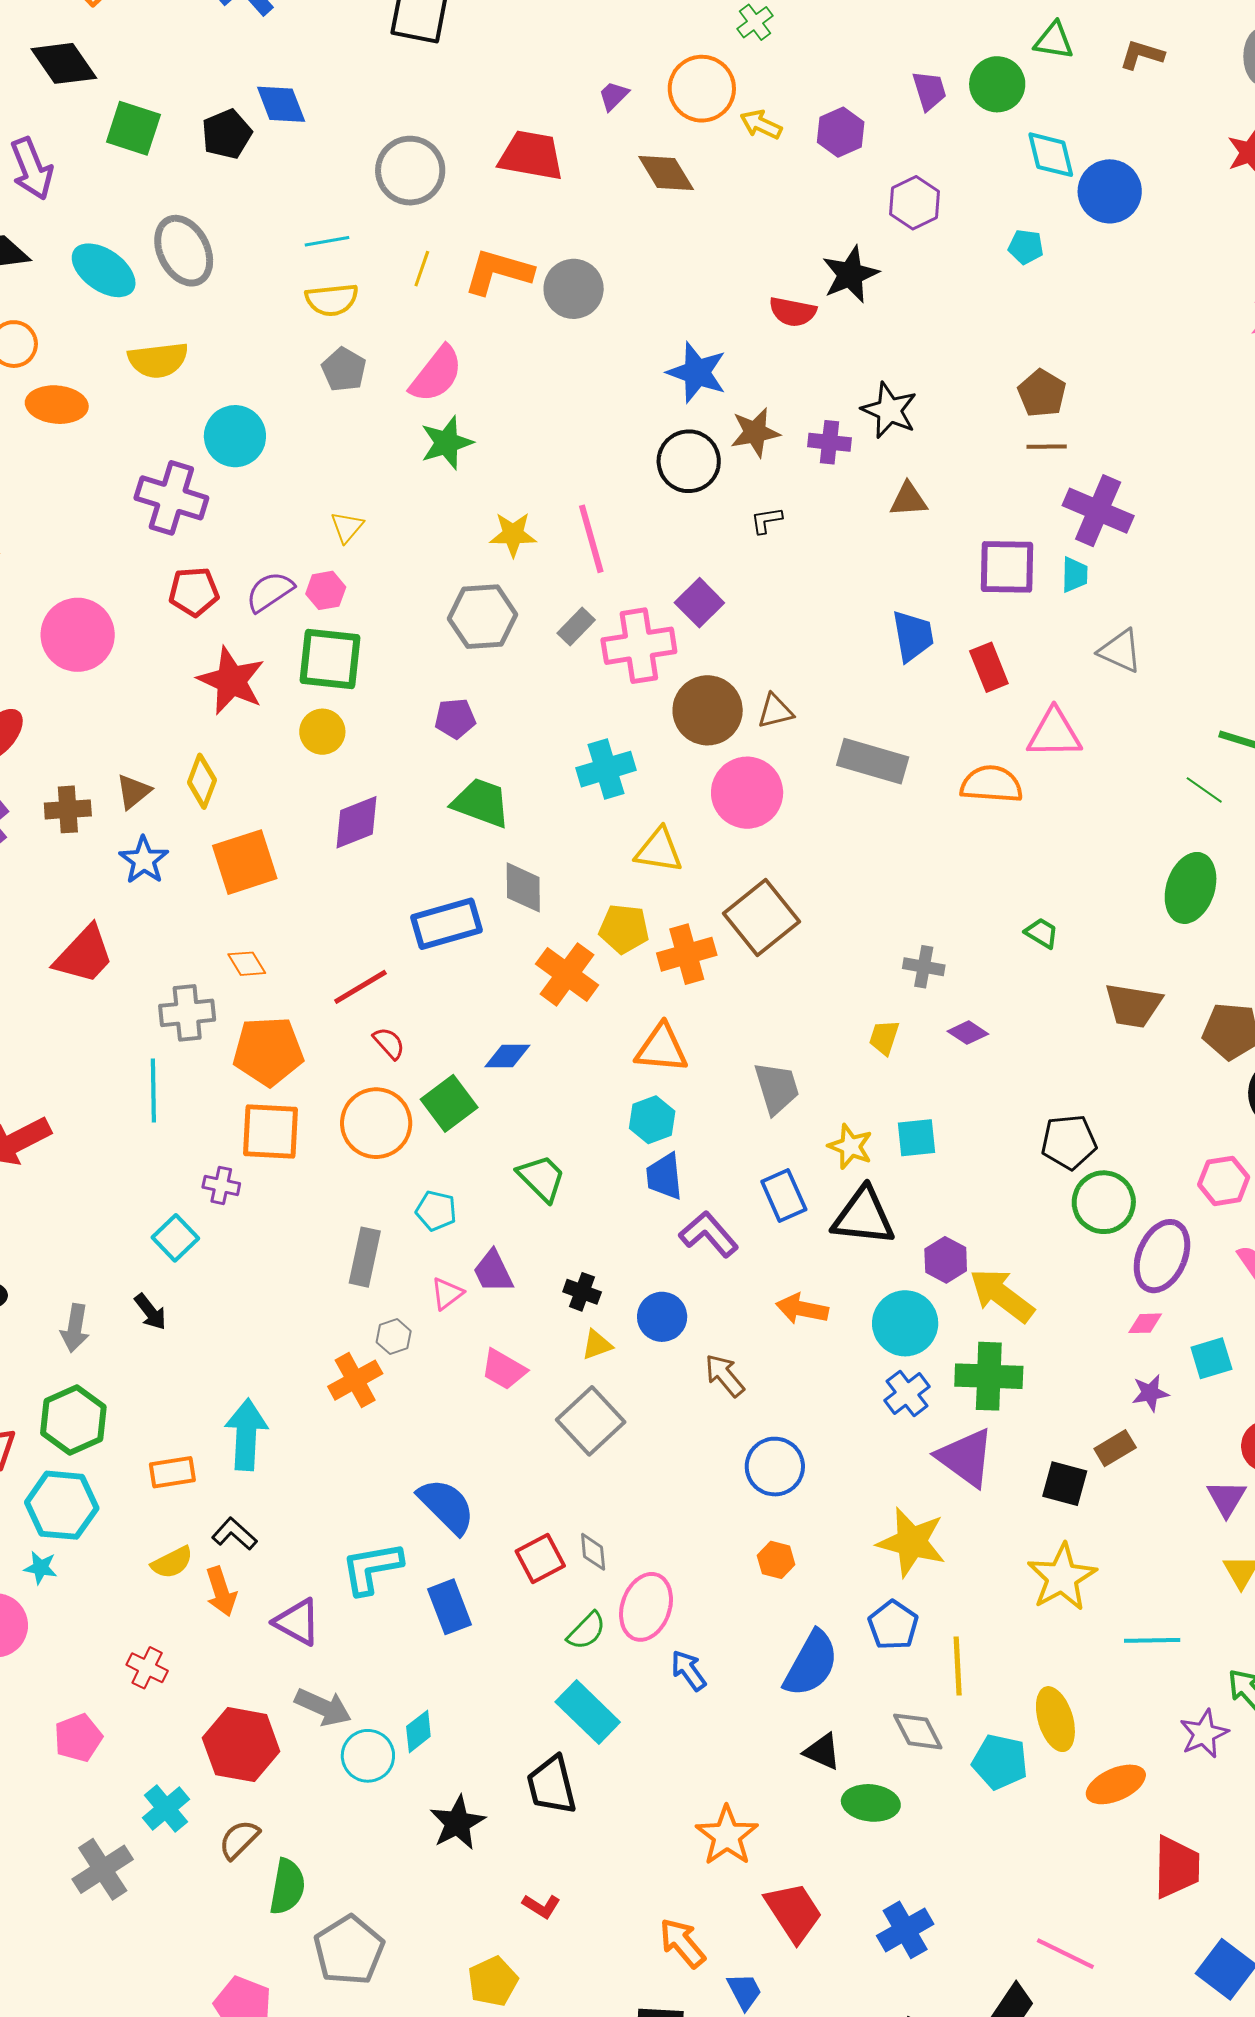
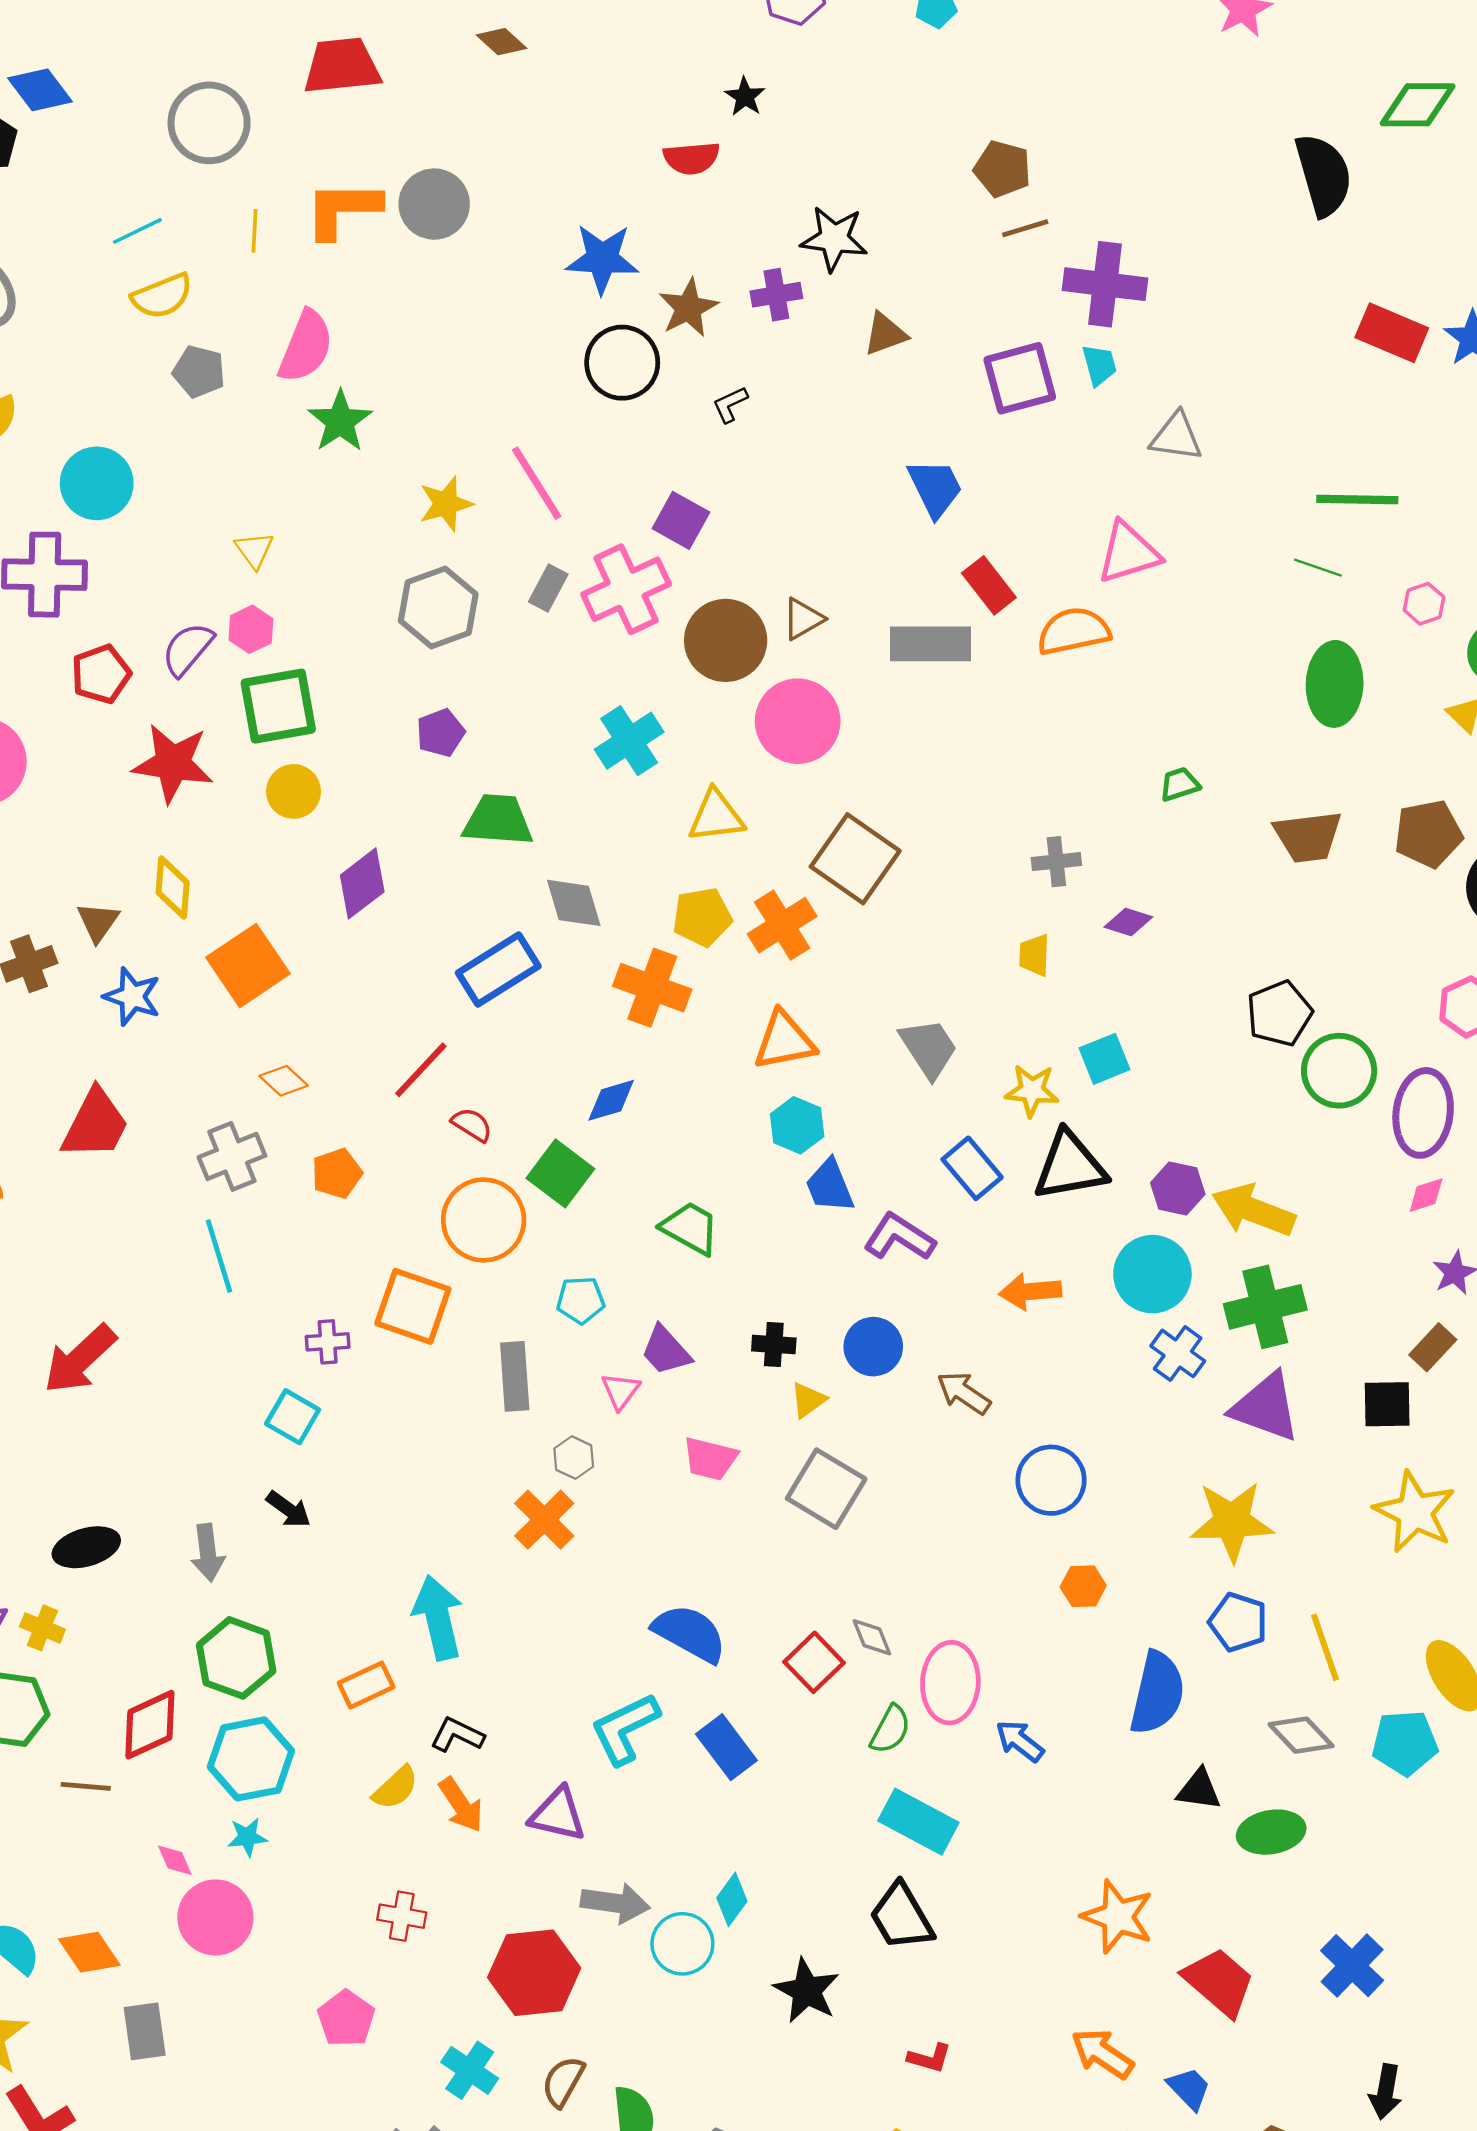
brown diamond: (666, 173) -> (501, 42), size x0.7
black star: (850, 274) -> (745, 97), size x0.6
red rectangle: (989, 667) -> (989, 585), moved
green trapezoid: (1042, 933) -> (1180, 784), turned -33
orange pentagon: (268, 1051) -> (337, 1173), size x0.6
orange square: (270, 1132) -> (413, 1306), moved, turned 32

